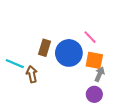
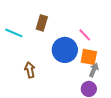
brown rectangle: (45, 48) -> (42, 23), moved
cyan line: (15, 64) -> (14, 33), moved

